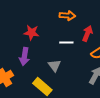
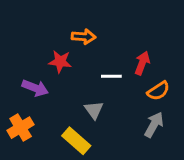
orange arrow: (67, 16) -> (84, 37), moved
purple arrow: (24, 57) -> (35, 88), moved, turned -78

